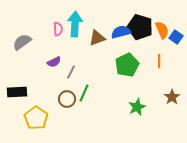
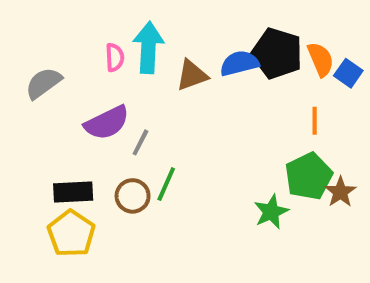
purple semicircle: (54, 62) -> (107, 123), size x1.6
green pentagon: (127, 65) -> (309, 176), moved
black rectangle: (17, 92) -> (73, 192), moved

